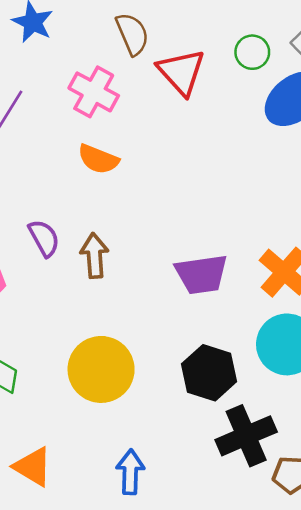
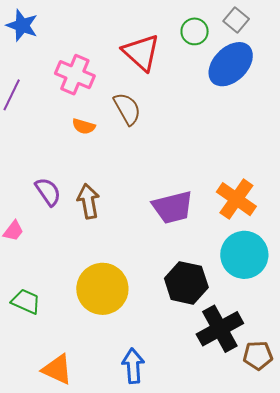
brown semicircle: (132, 34) -> (127, 109), moved
orange semicircle: (98, 159) -> (84, 126), size x0.7

